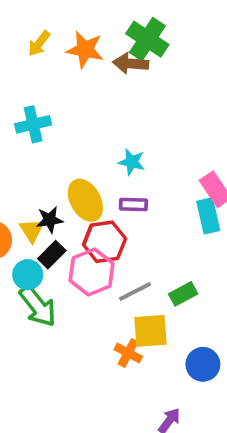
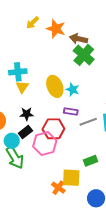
green cross: (147, 39) -> (84, 55), moved
cyan cross: (33, 124) -> (18, 72), moved
yellow ellipse: (85, 200) -> (55, 86), moved
yellow triangle: (32, 230) -> (22, 87), moved
gray line: (135, 291) -> (88, 122), moved

